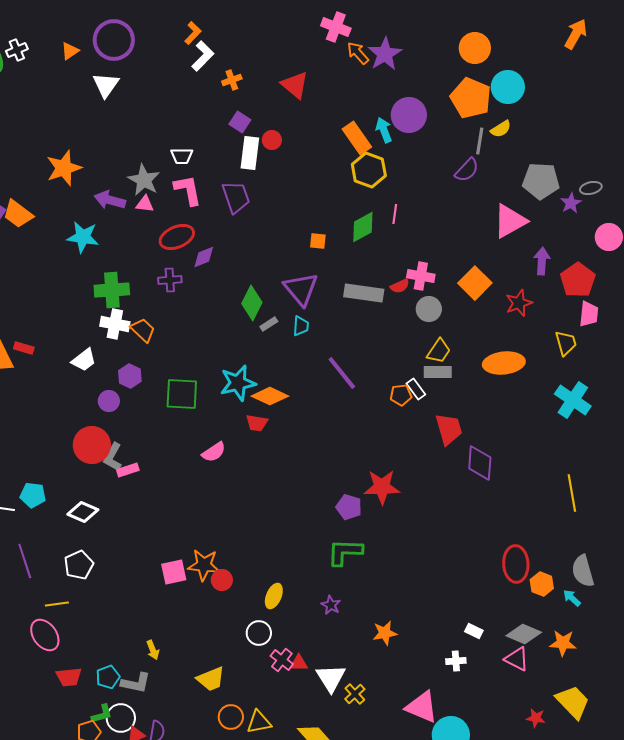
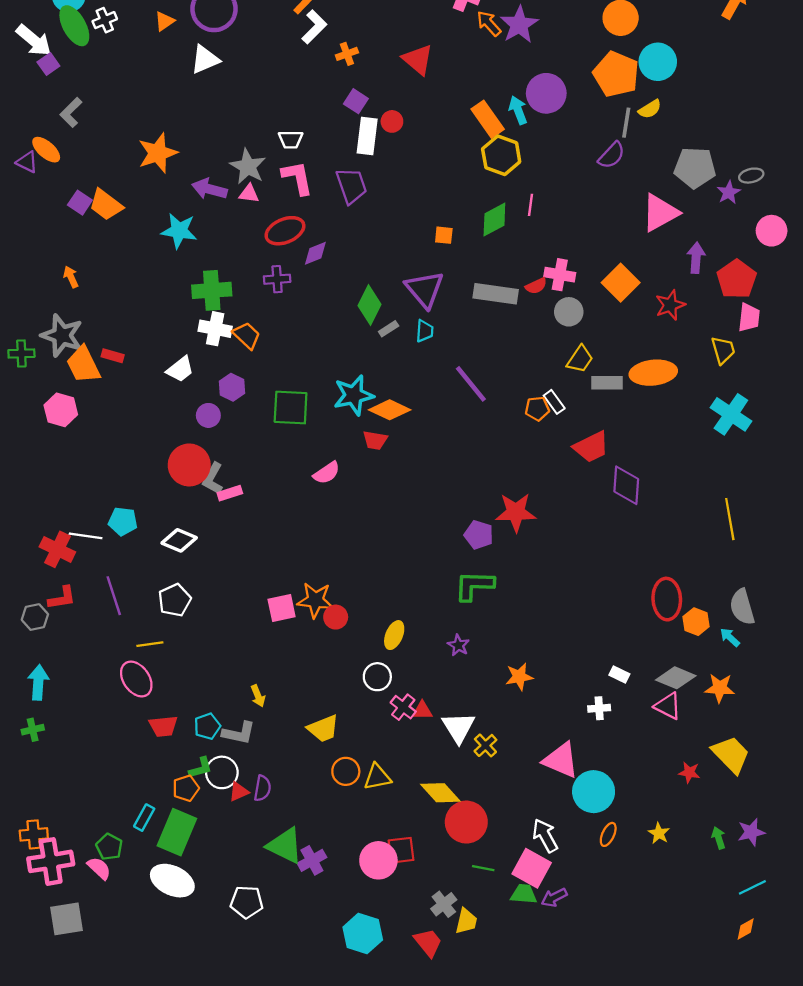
white triangle: (106, 85) -> (205, 60), turned 32
gray rectangle: (438, 372) -> (607, 383), moved
red trapezoid: (449, 429) -> (591, 447), turned 80

